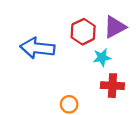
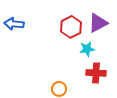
blue arrow: (37, 48) -> (14, 24), moved, size x0.7

